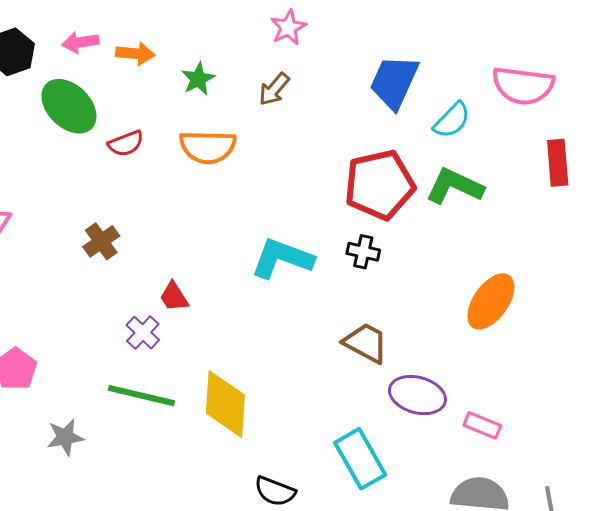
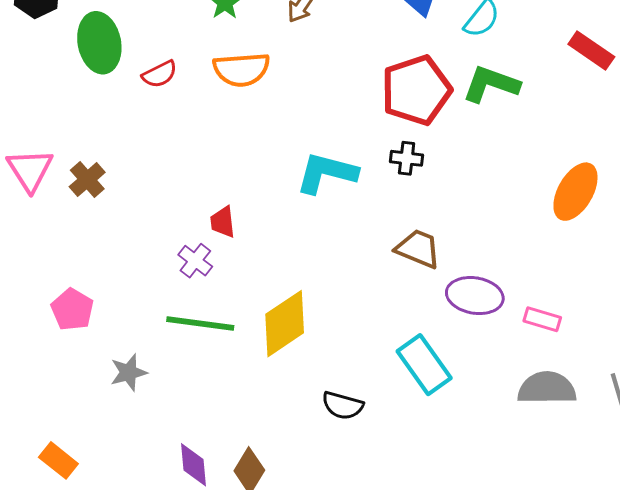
green ellipse: (69, 106) -> (99, 43), turned 40
red rectangle: (558, 163) -> (591, 50), turned -45
brown cross: (101, 241) -> (87, 179), moved
red trapezoid: (174, 297) -> (223, 222), turned 32
orange ellipse: (491, 301) -> (575, 192), moved
yellow diamond: (225, 404) -> (285, 324), turned 58

